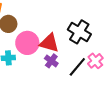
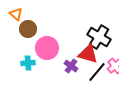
red triangle: (49, 43) -> (88, 54), moved

